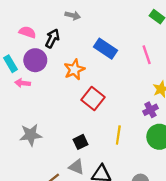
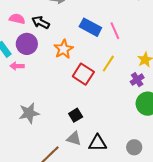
black arrow: (52, 38) -> (41, 22), turned -84
pink line: (147, 55) -> (115, 31), moved
yellow line: (118, 135) -> (108, 64), moved, turned 30

